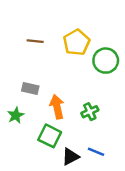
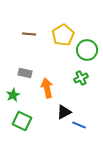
green cross: (90, 112) -> (81, 78), moved
green square: (50, 136) -> (22, 121), moved
black triangle: (70, 157) -> (64, 112), moved

